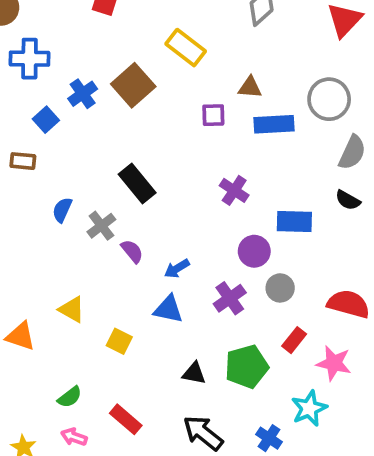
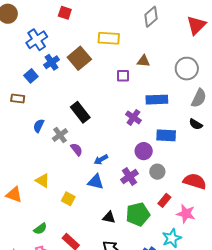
yellow rectangle: (186, 48) -> (109, 38), turned -35
blue cross: (30, 59) -> (37, 40), moved, turned -35
blue rectangle: (274, 124) -> (157, 100), moved

